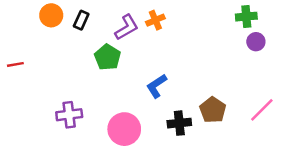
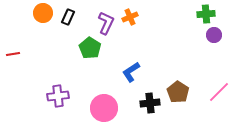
purple L-shape: (127, 27) -> (106, 23), turned -35

